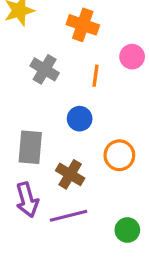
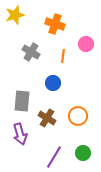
orange circle: (119, 155) -> (78, 116), moved
purple line: (68, 216) -> (54, 157), moved, turned -45

